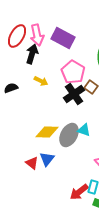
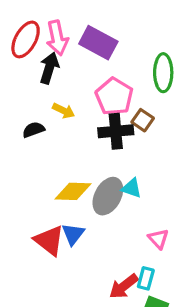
black semicircle: (11, 88) -> (33, 130), moved
black cross: (74, 94) -> (116, 131), turned 30
red triangle: (32, 163) -> (49, 240), size x1.5

